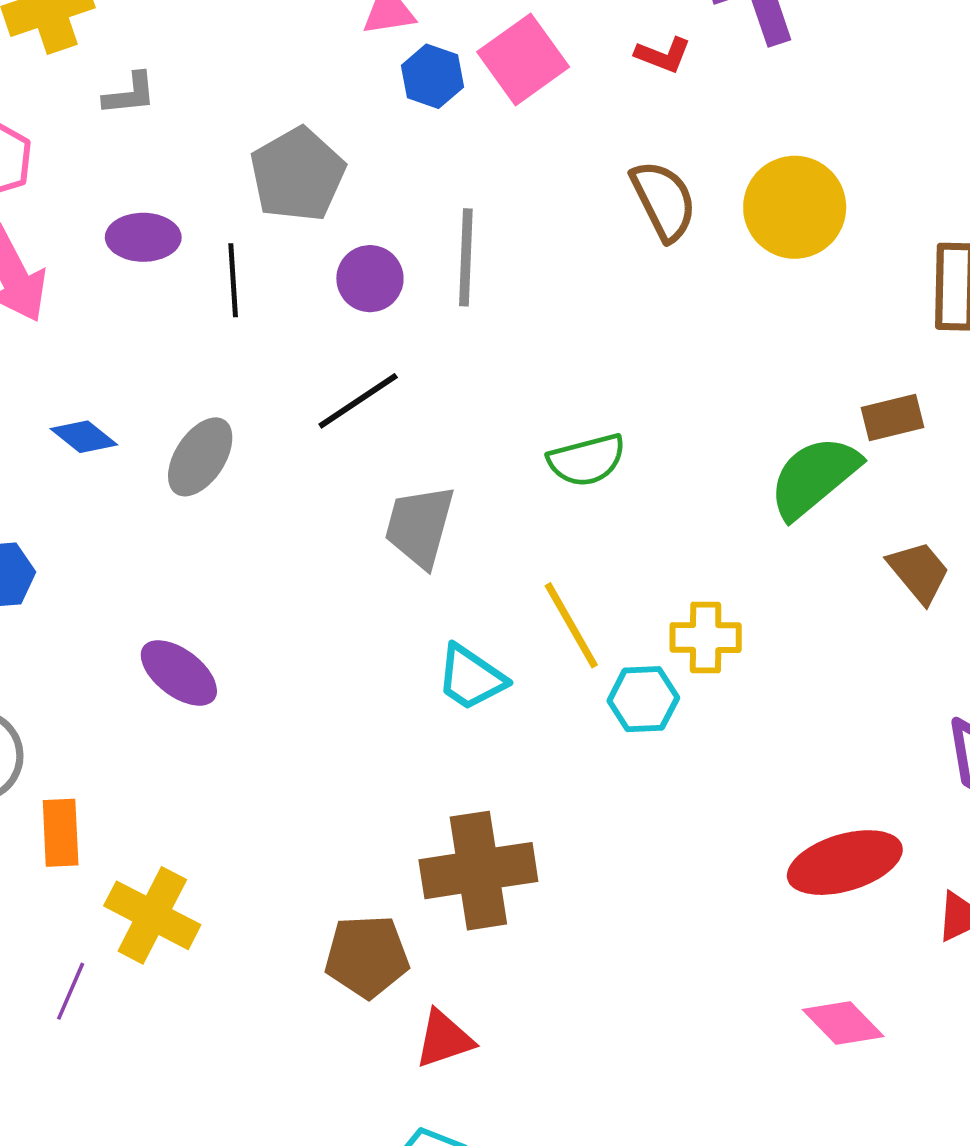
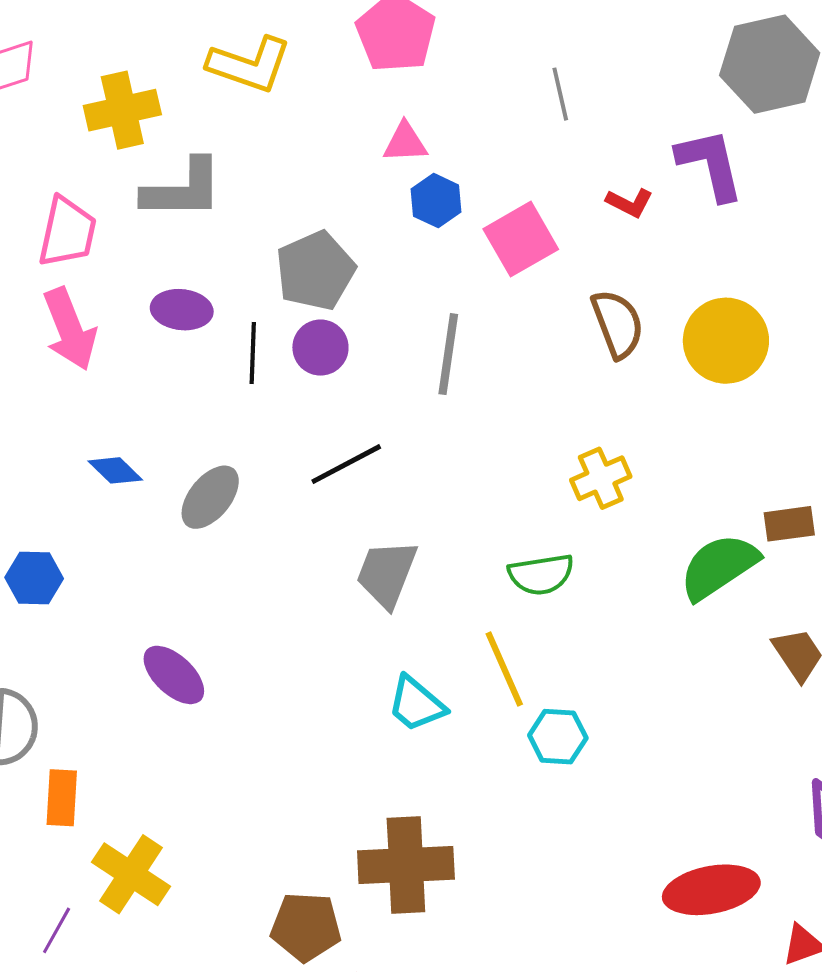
pink square: (523, 59) -> (521, 239), moved
gray L-shape: (130, 94) -> (183, 189), size x1.8
purple circle: (370, 279) -> (320, 348), moved
green semicircle: (587, 460) -> (541, 574), moved
yellow cross: (706, 638) -> (601, 478), moved, turned -30

